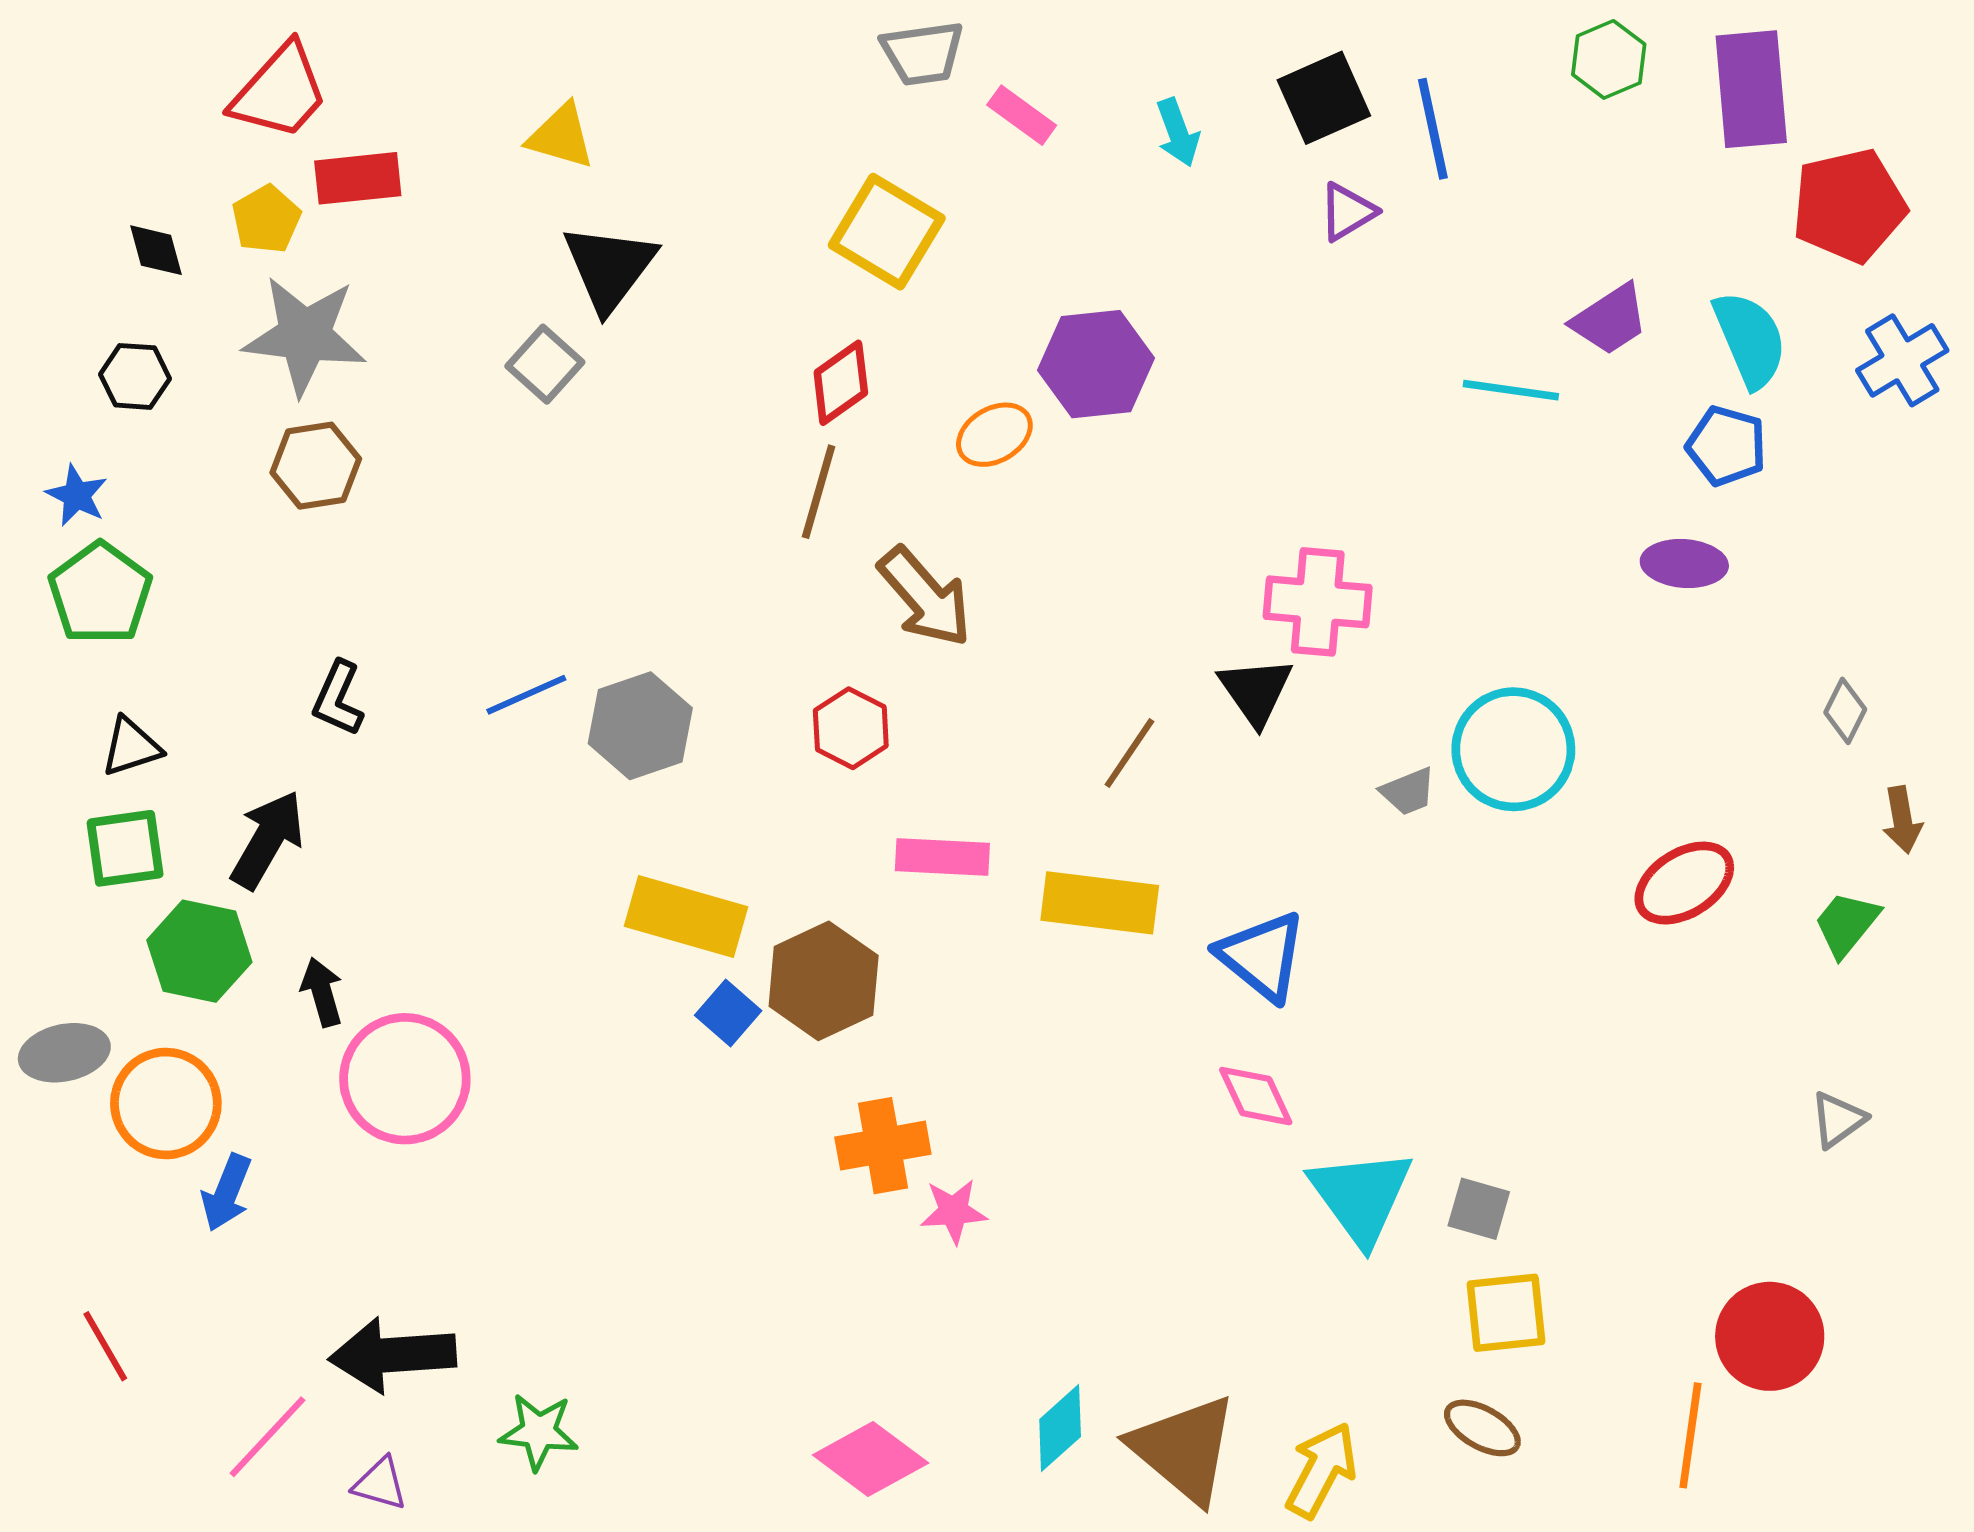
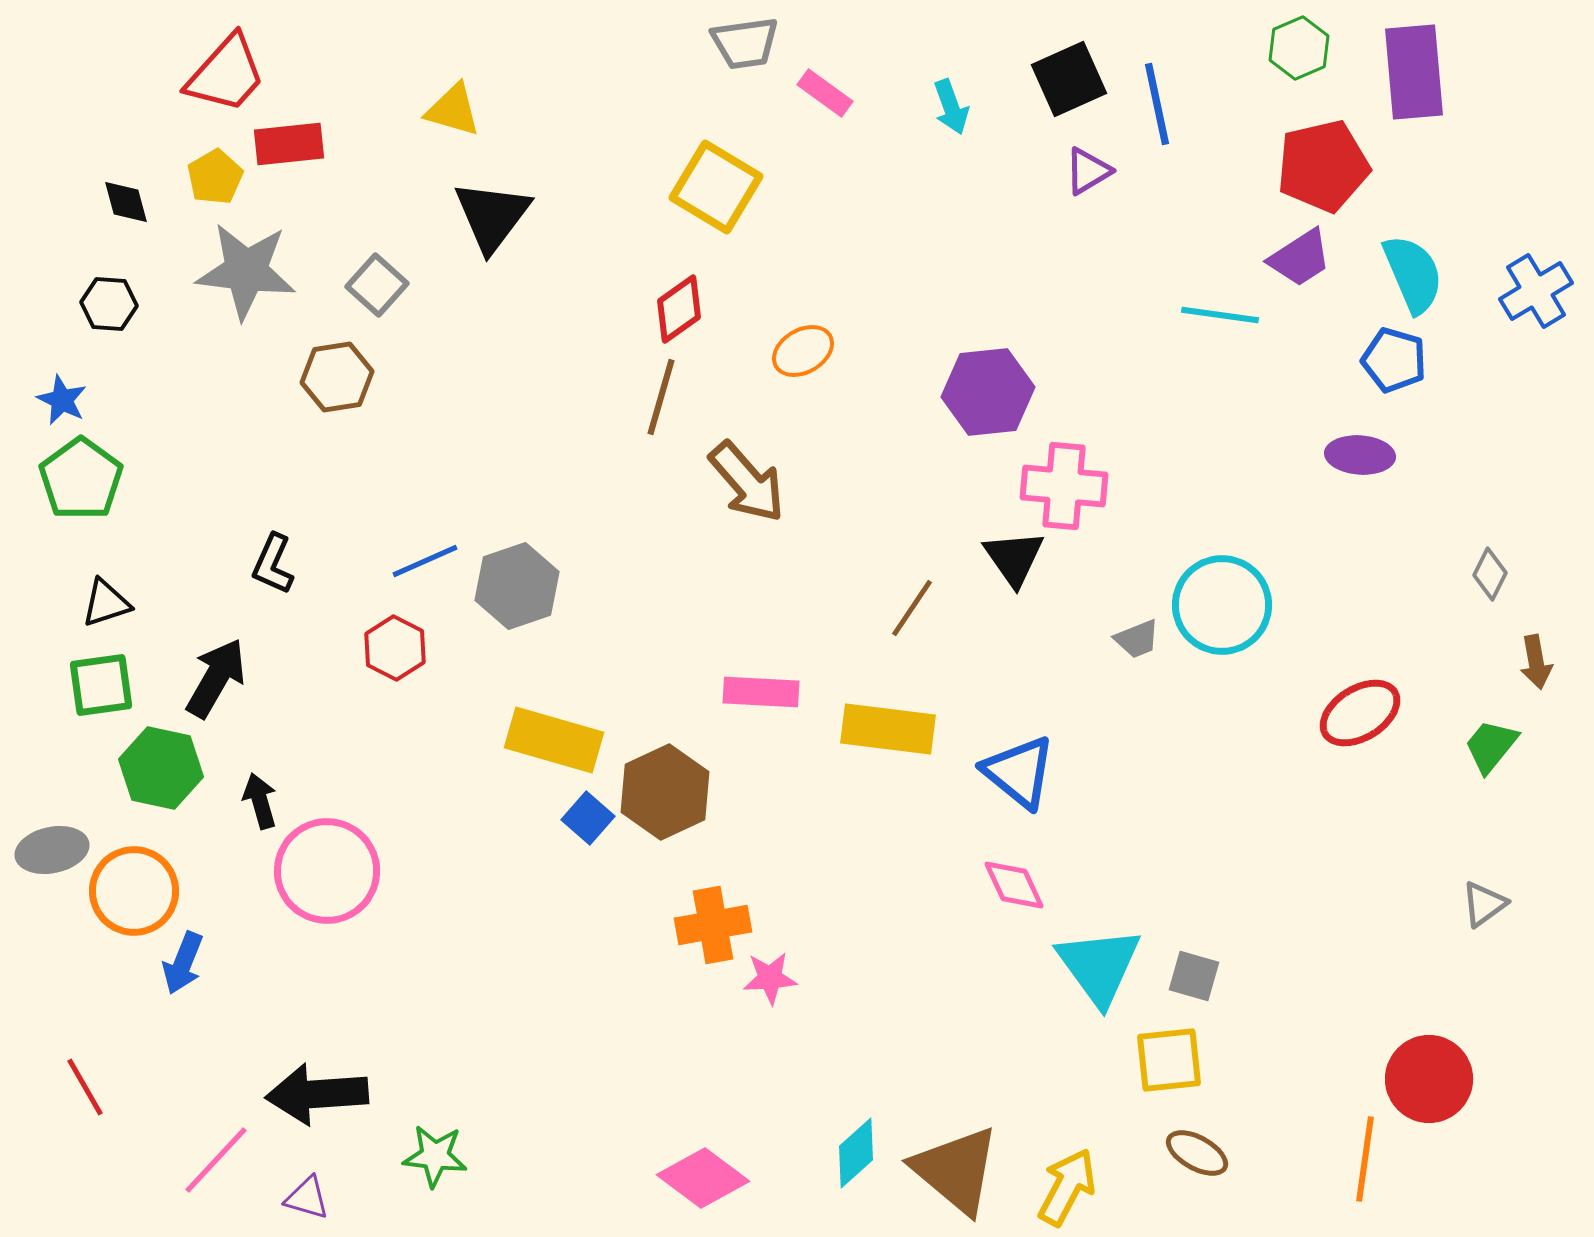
red pentagon: (1849, 206) -> (1323, 166), moved
gray square: (545, 364) -> (377, 285), moved
purple hexagon: (1096, 364) -> (988, 392), moved
brown hexagon: (316, 466) -> (337, 377), moved
red hexagon: (851, 728) -> (395, 648), moved
yellow square: (1506, 1313) -> (1169, 1060), moved

